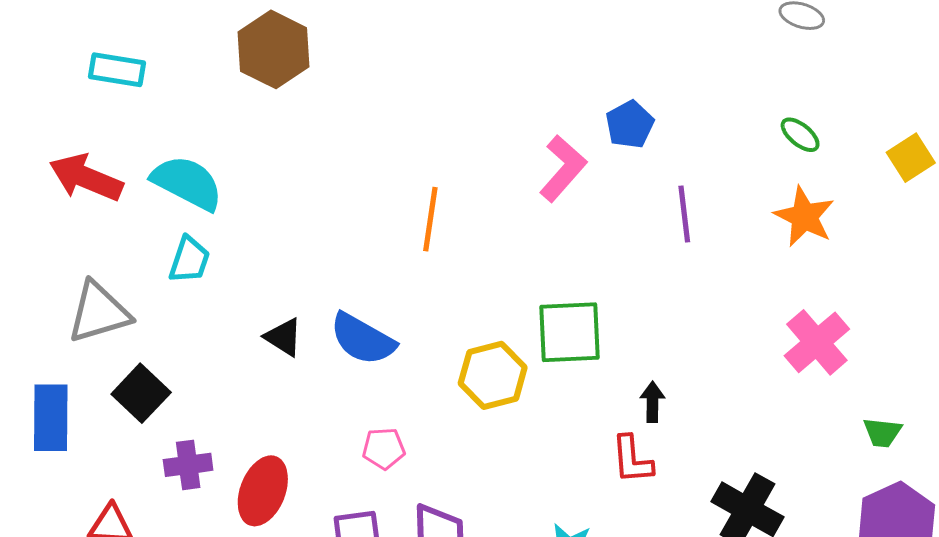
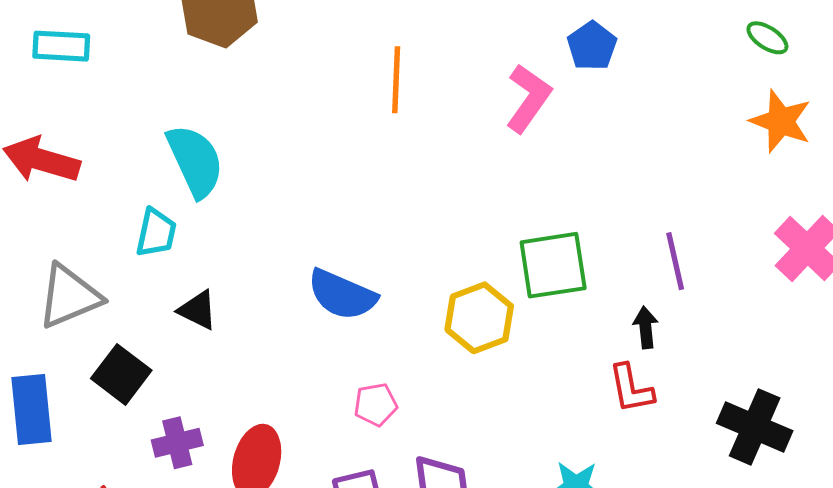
cyan semicircle: (187, 183) -> (195, 161), moved, turned 44
purple line: (684, 214) -> (675, 261), moved
orange line: (430, 219) -> (396, 80), moved
black triangle: (284, 337) -> (198, 310), moved

